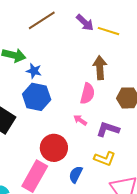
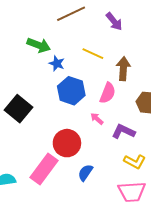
yellow line: (108, 31) -> (93, 54), moved
blue hexagon: (37, 97) -> (71, 91), moved
yellow L-shape: (105, 159) -> (135, 162), moved

